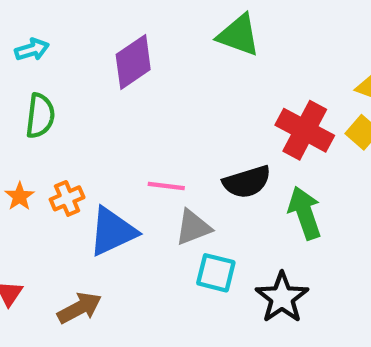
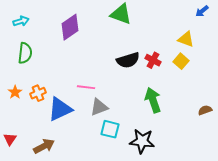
red cross: (305, 130) -> (153, 60), size x0.6
black semicircle: (247, 182) -> (128, 60), moved
black star: (282, 298) -> (142, 141), turned -30

